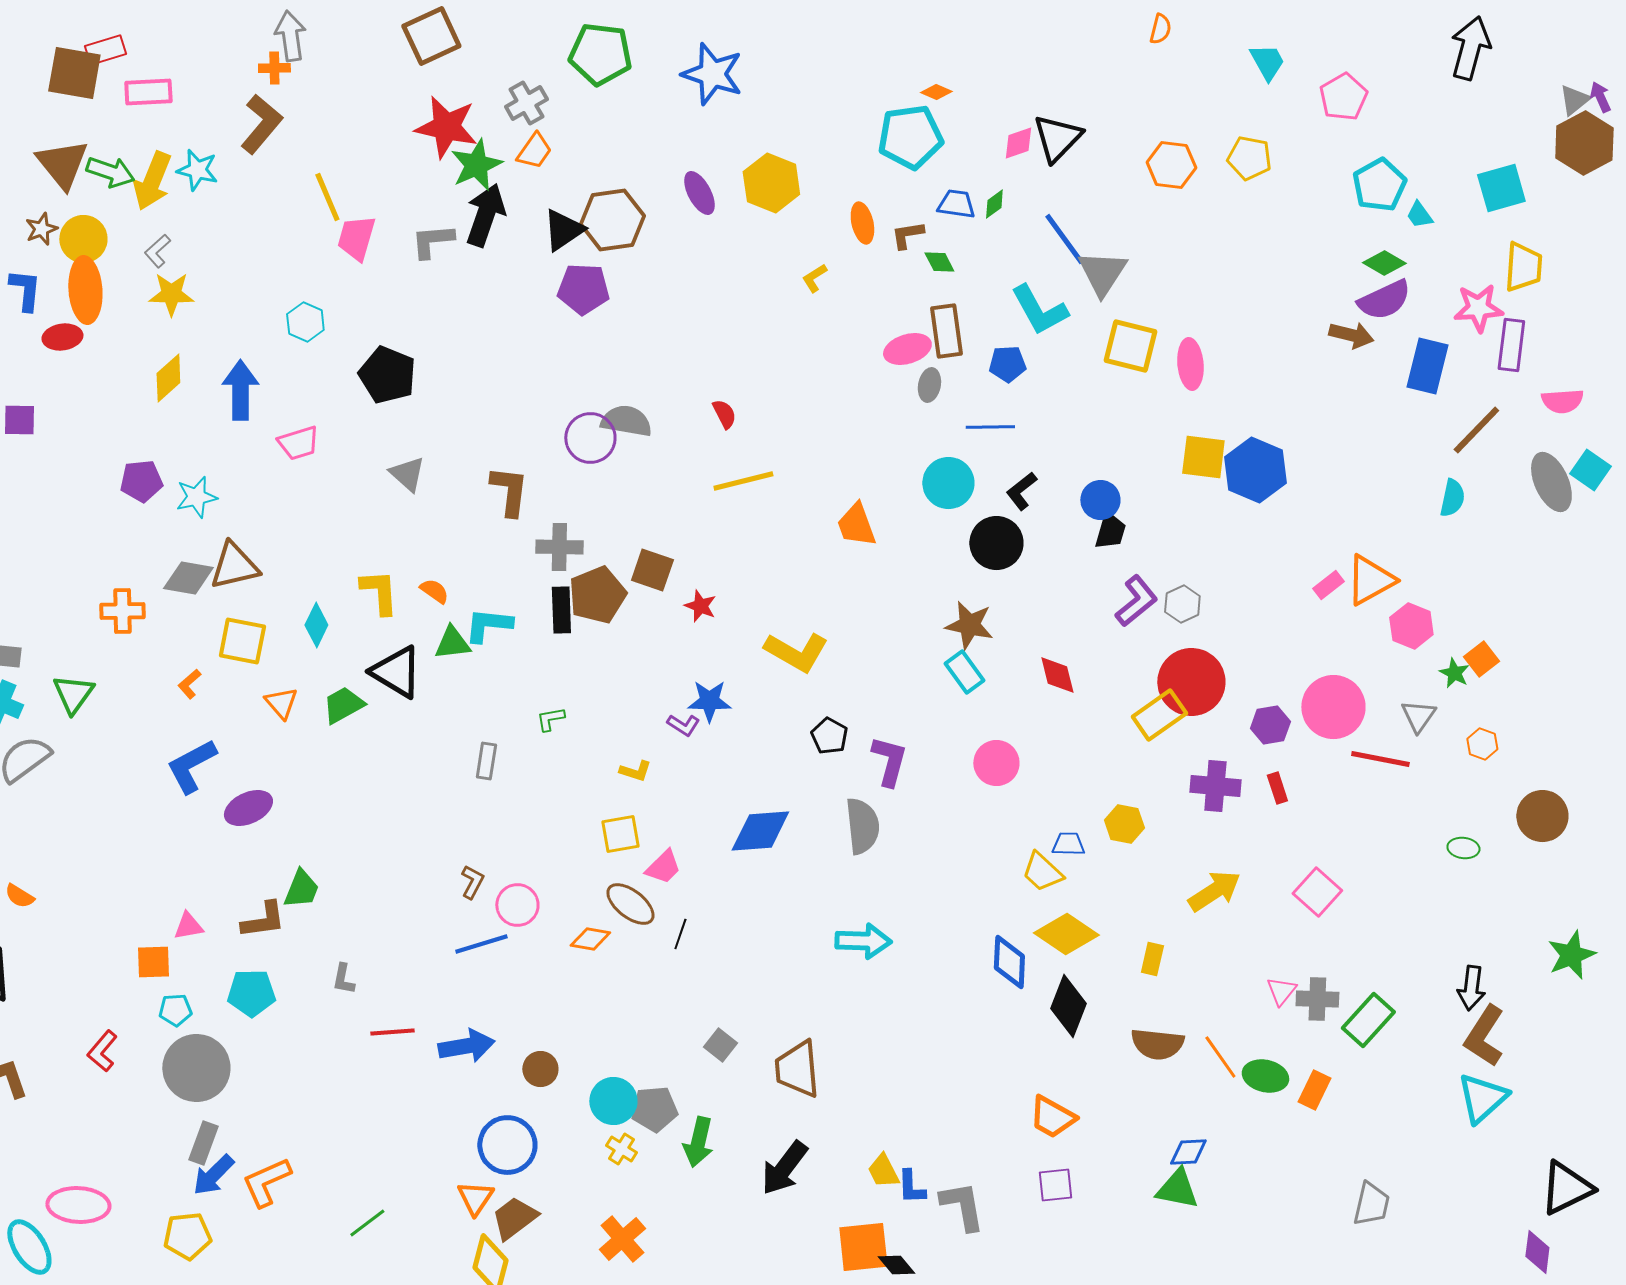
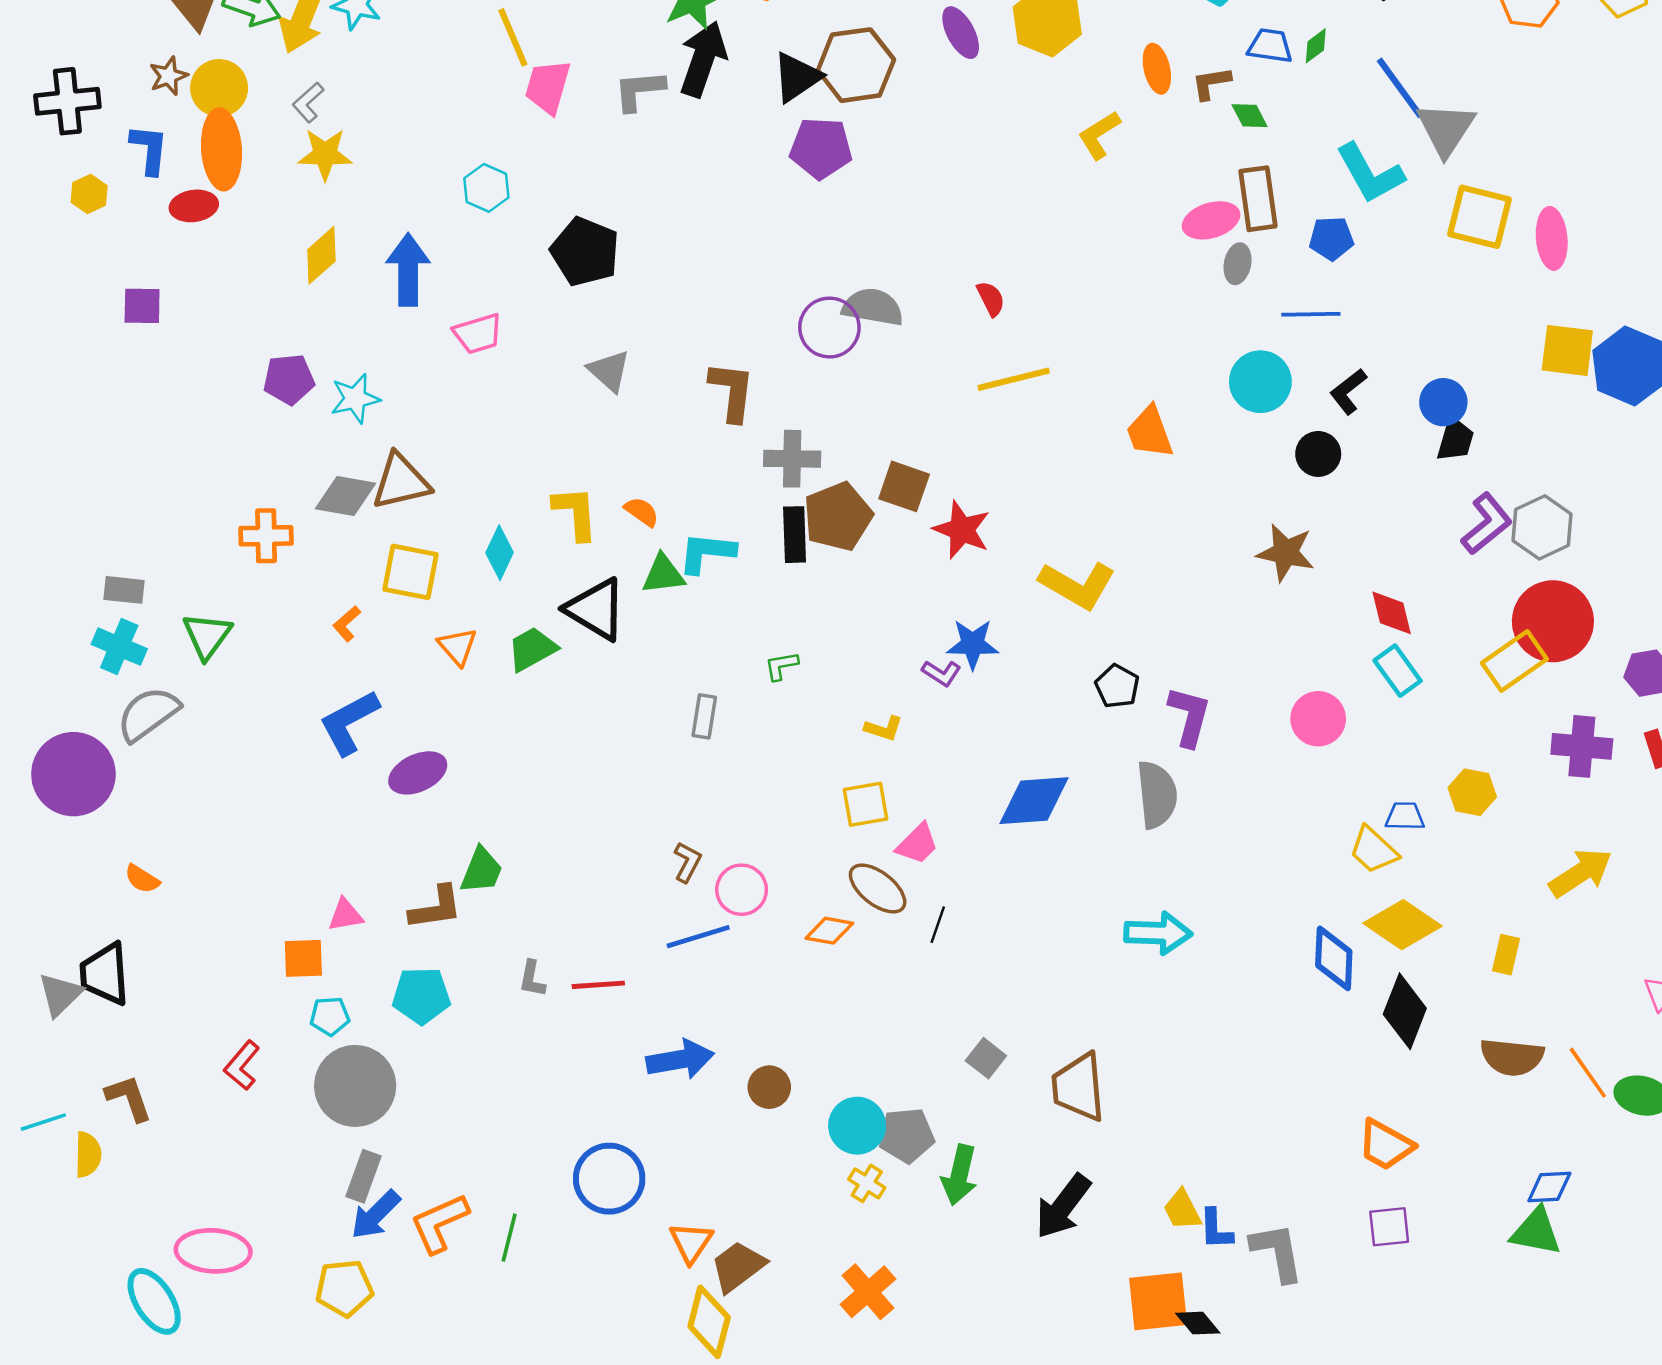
yellow L-shape: (814, 278) -> (1099, 135), size x1.4
black circle: (996, 543) -> (1318, 454), size x0.7
gray hexagon: (1182, 604) -> (1542, 527), size x1.4
red star: (700, 606) -> (962, 530), size x1.5
cyan rectangle: (964, 672) -> (1398, 671), moved
red line: (392, 1032) -> (598, 985), moved
blue circle: (507, 1145) -> (609, 1179), moved
green line: (367, 1223) -> (509, 1238), moved, turned -39

